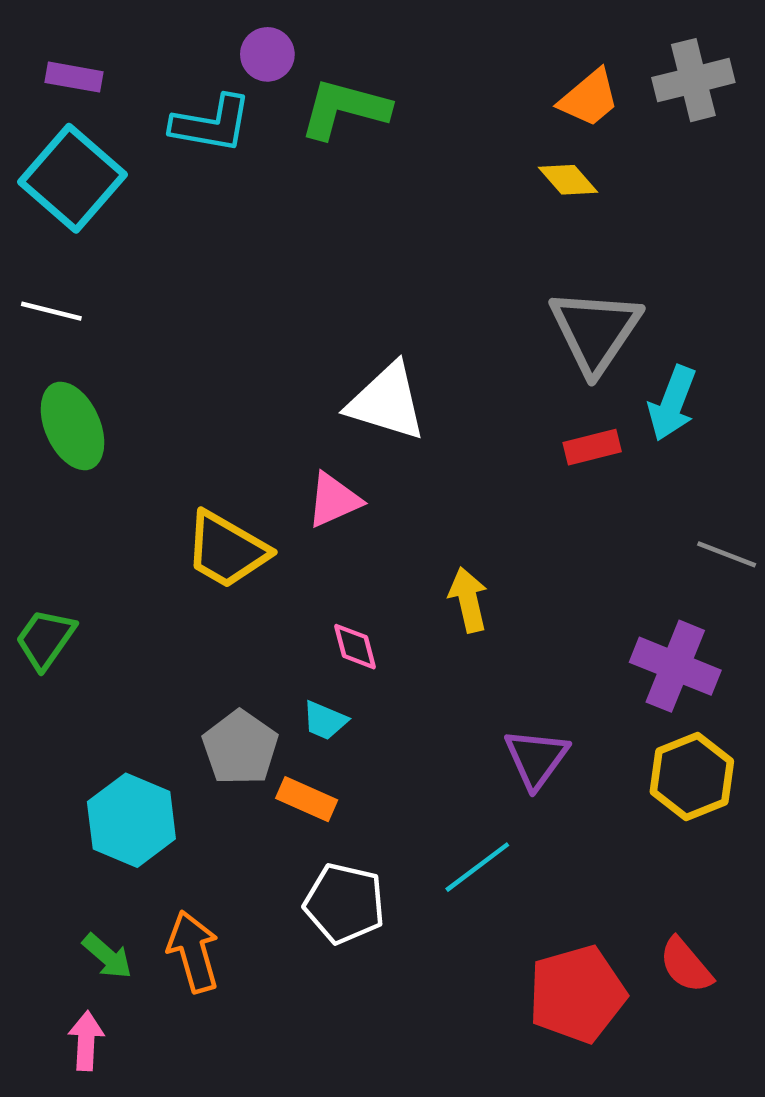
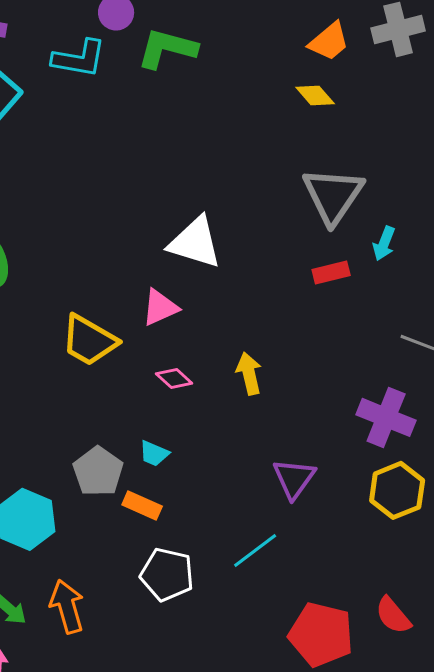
cyan arrow: (672, 403) -> (384, 243), size x0.7
pink diamond: (355, 647) -> (174, 378), moved, turned -33
red pentagon: (577, 994) -> (321, 634), turned 30

